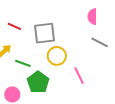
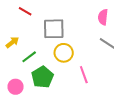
red line: (14, 26) -> (25, 11), moved
green line: (23, 63) -> (29, 57), turned -63

